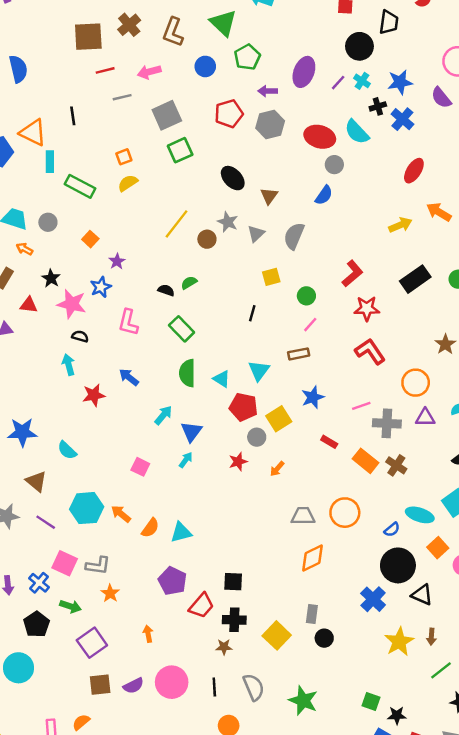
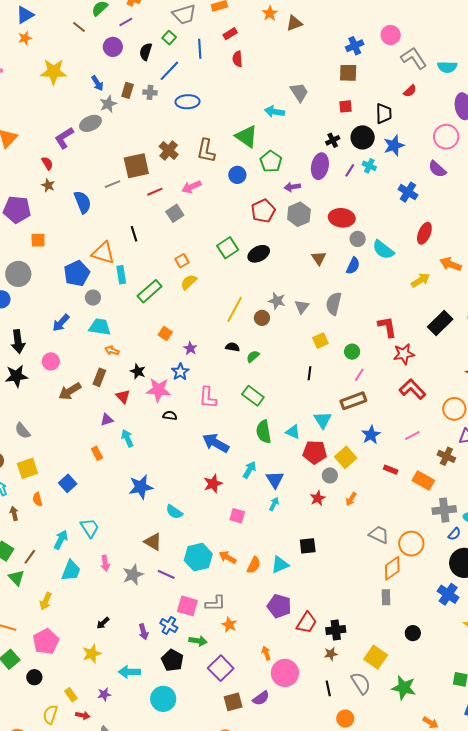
blue star: (400, 82) -> (394, 145), moved
gray line: (122, 97) -> (112, 184), moved
black cross: (378, 106) -> (333, 140), moved
gray square: (167, 115) -> (175, 213), moved, size x0.7
cyan semicircle: (357, 132) -> (383, 250), moved
black ellipse: (233, 178) -> (259, 254), moved, turned -65
green rectangle: (80, 186) -> (150, 291), turned -60
brown triangle: (269, 196) -> (319, 258), moved
gray circle: (48, 222) -> (93, 298), moved
red L-shape: (352, 273) -> (387, 327), turned -50
black semicircle: (166, 290) -> (232, 347), moved
red triangle: (29, 305) -> (123, 396), turned 49
brown rectangle: (299, 354) -> (353, 401), size x1.4
cyan arrow: (69, 365) -> (127, 438), moved
blue arrow: (129, 377) -> (216, 443), size x1.5
red star: (94, 395) -> (213, 484), moved
gray cross: (387, 423) -> (444, 510), moved
blue star: (22, 432) -> (141, 487), moved
brown cross: (396, 465) -> (446, 456), moved
orange circle: (345, 513) -> (411, 544), moved
gray trapezoid: (303, 516) -> (379, 535), turned 35
black square: (233, 582) -> (308, 546), moved
gray rectangle: (312, 614) -> (386, 597), moved
yellow square: (277, 635) -> (376, 657), moved
pink circle: (172, 682) -> (285, 673), moved

